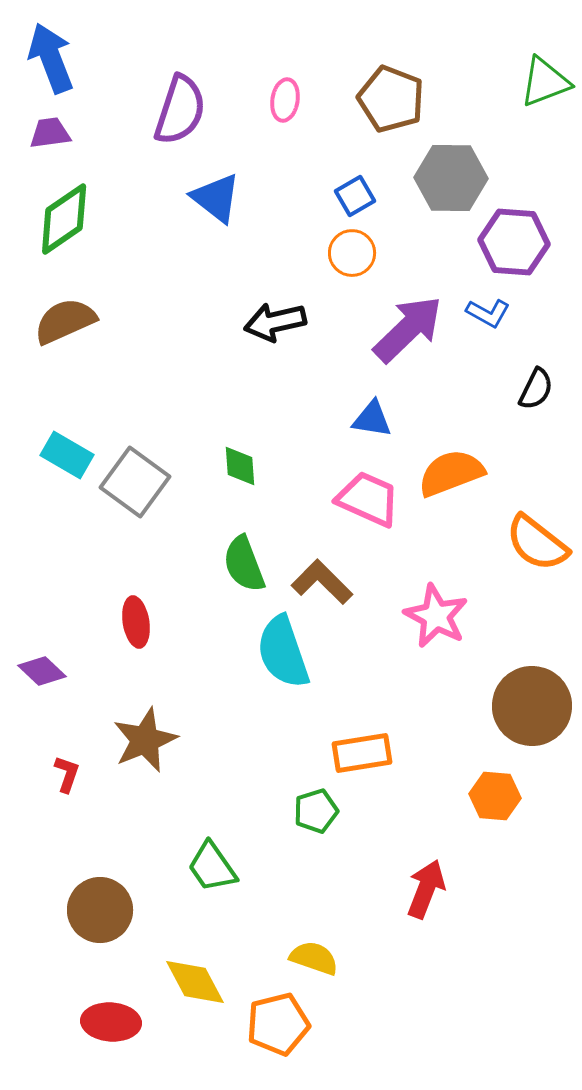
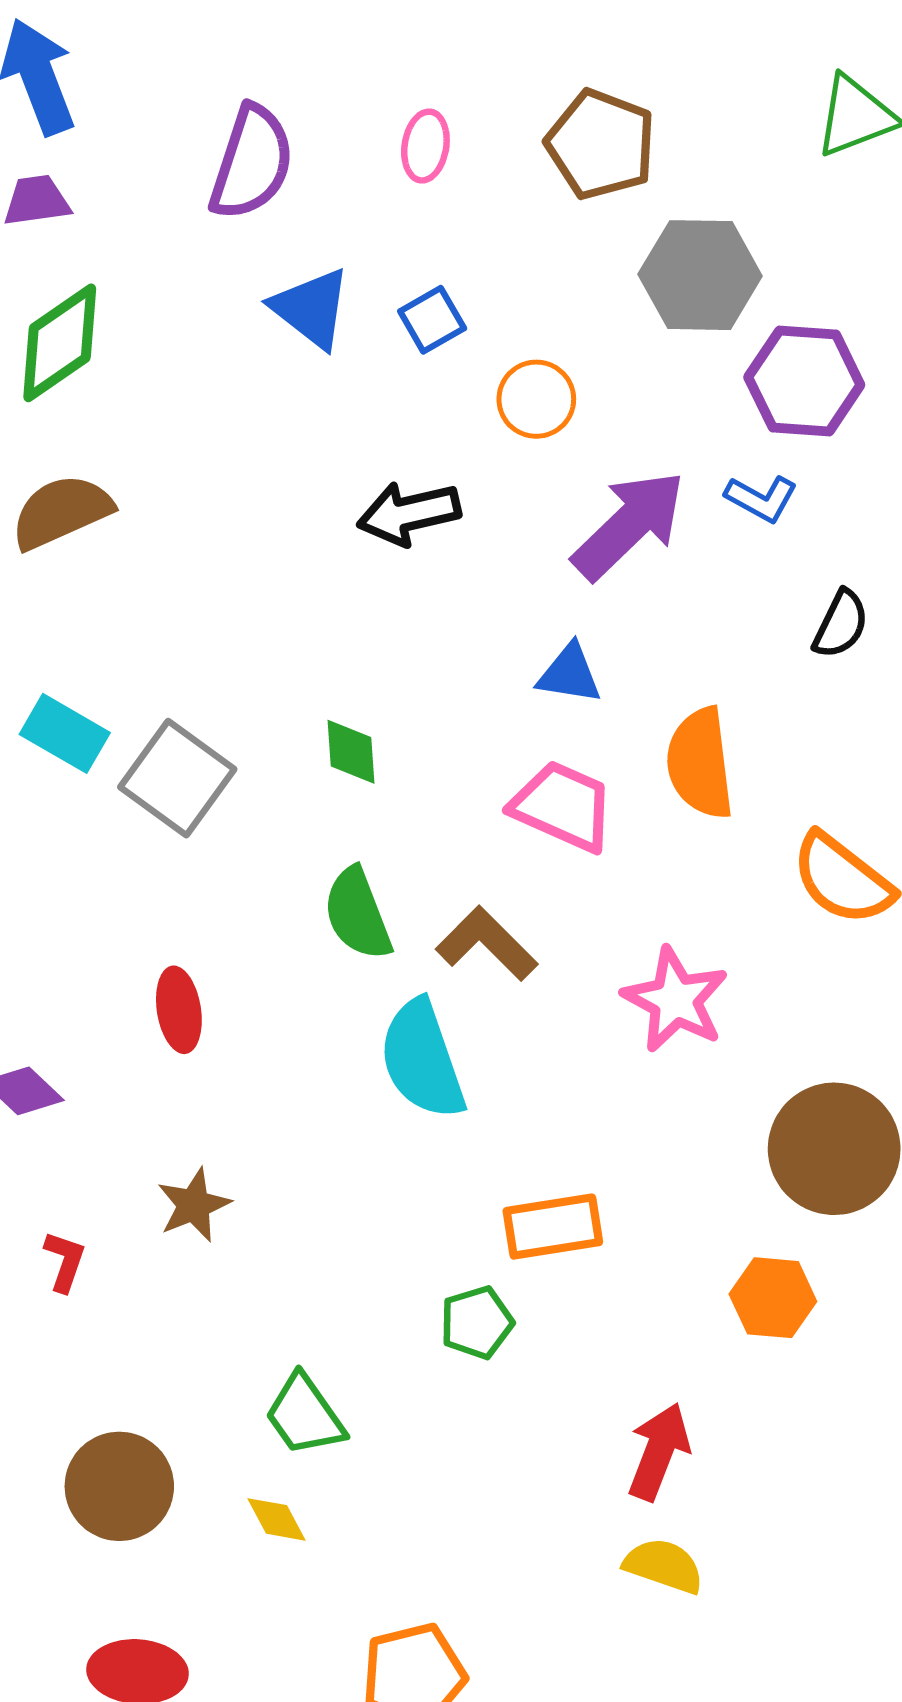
blue square: (355, 196) -> (432, 320), moved
orange semicircle: (451, 473) -> (700, 763), turned -76
brown star: (145, 740) -> (194, 1205), size x0.7
yellow semicircle: (314, 958) -> (664, 1566), moved
yellow diamond: (195, 982) -> (277, 1519), moved, size x0.6

